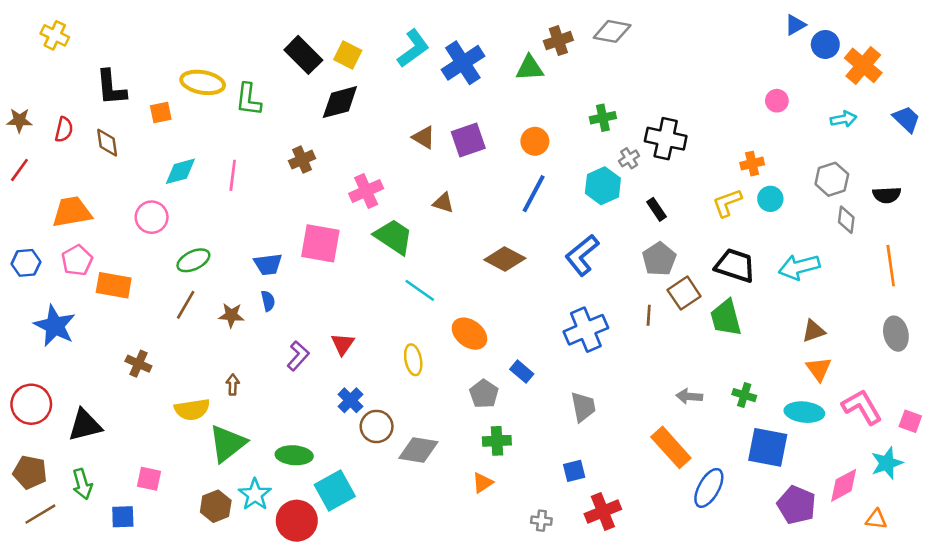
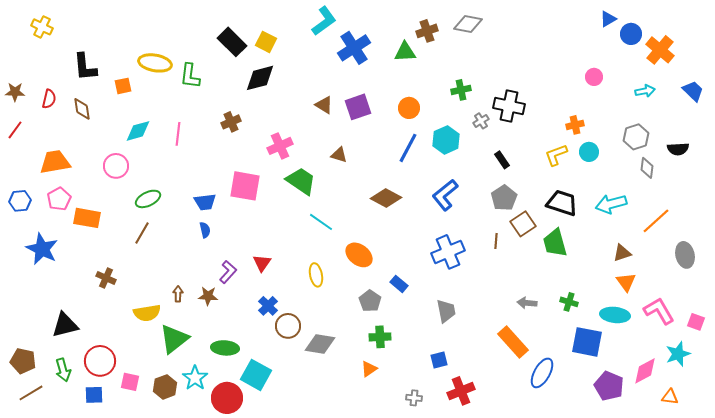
cyan L-shape: (413, 48) -> (324, 21), moved
cyan hexagon: (603, 186) -> (446, 140), moved
orange line: (891, 266) -> (656, 221), moved, turned 56
brown star: (231, 315) -> (208, 296), moved
red circle: (31, 404) -> (100, 361), moved
pink square: (149, 479) -> (130, 382), moved
cyan square: (335, 491) -> (256, 375), turned -32

